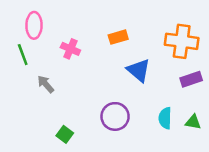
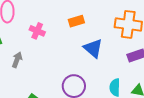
gray arrow: (46, 84) -> (17, 60), turned 63

